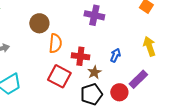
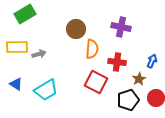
purple cross: (94, 15) -> (121, 27), moved
brown star: (94, 72) -> (139, 79), moved

